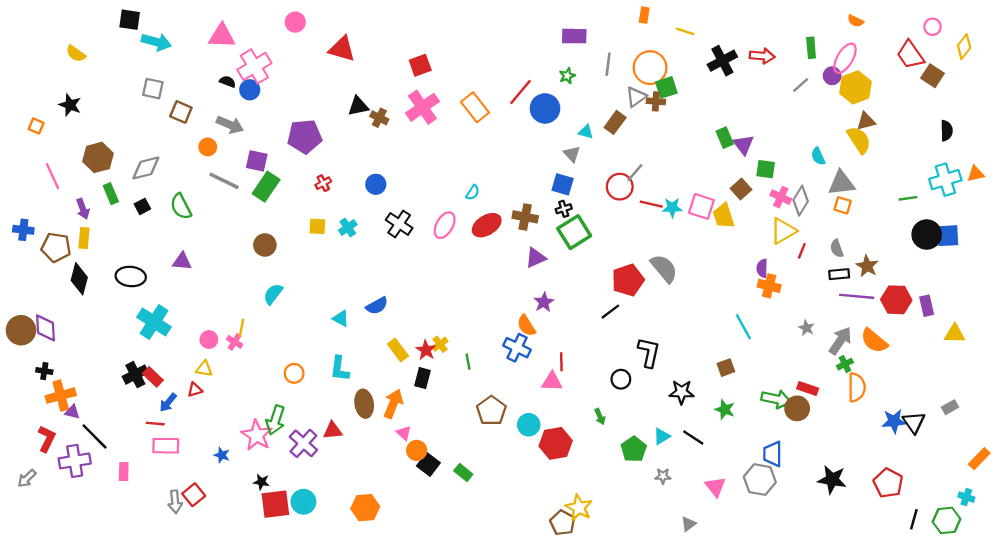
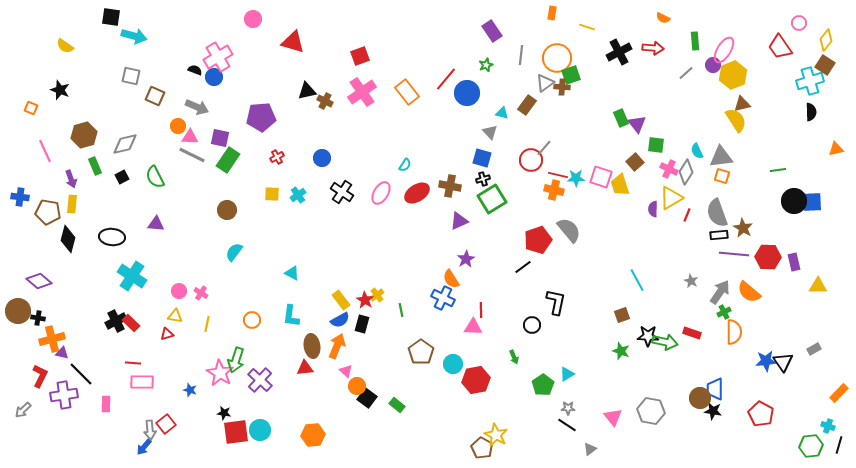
orange semicircle: (855, 21) -> (663, 18), moved
pink triangle: (222, 36) -> (190, 137), moved, size x0.7
purple rectangle: (574, 36) -> (492, 31), turned 55
brown square: (932, 76) -> (825, 65), moved
cyan semicircle: (818, 156) -> (697, 151), moved
cyan cross: (945, 180) -> (810, 81), moved
gray semicircle: (837, 248) -> (717, 213), size x1.8
purple semicircle: (762, 268) -> (653, 209), moved
orange cross: (769, 286) -> (554, 190), moved
blue semicircle: (377, 306) -> (340, 320), moved
purple diamond: (45, 328) -> (39, 281), turned -45
yellow line: (242, 328) -> (207, 324), moved
brown circle: (21, 330) -> (18, 311), moved
black star: (682, 392) -> (648, 336), moved
blue arrow: (168, 403) -> (144, 447), moved
brown circle: (797, 408) -> (700, 398), moved
red triangle: (333, 431) -> (305, 368), moved
black line: (693, 438) -> (567, 425), moved
blue trapezoid: (773, 454) -> (715, 389), moved
black star: (832, 480) -> (713, 411), size x0.7
black line: (914, 519) -> (839, 445), moved

